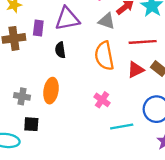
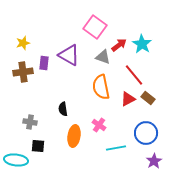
purple triangle: (67, 19) -> (69, 55), turned 40
red line: (143, 42) -> (134, 75), turned 55
black semicircle: (60, 50) -> (63, 109), moved
orange ellipse: (51, 91) -> (74, 136), moved

